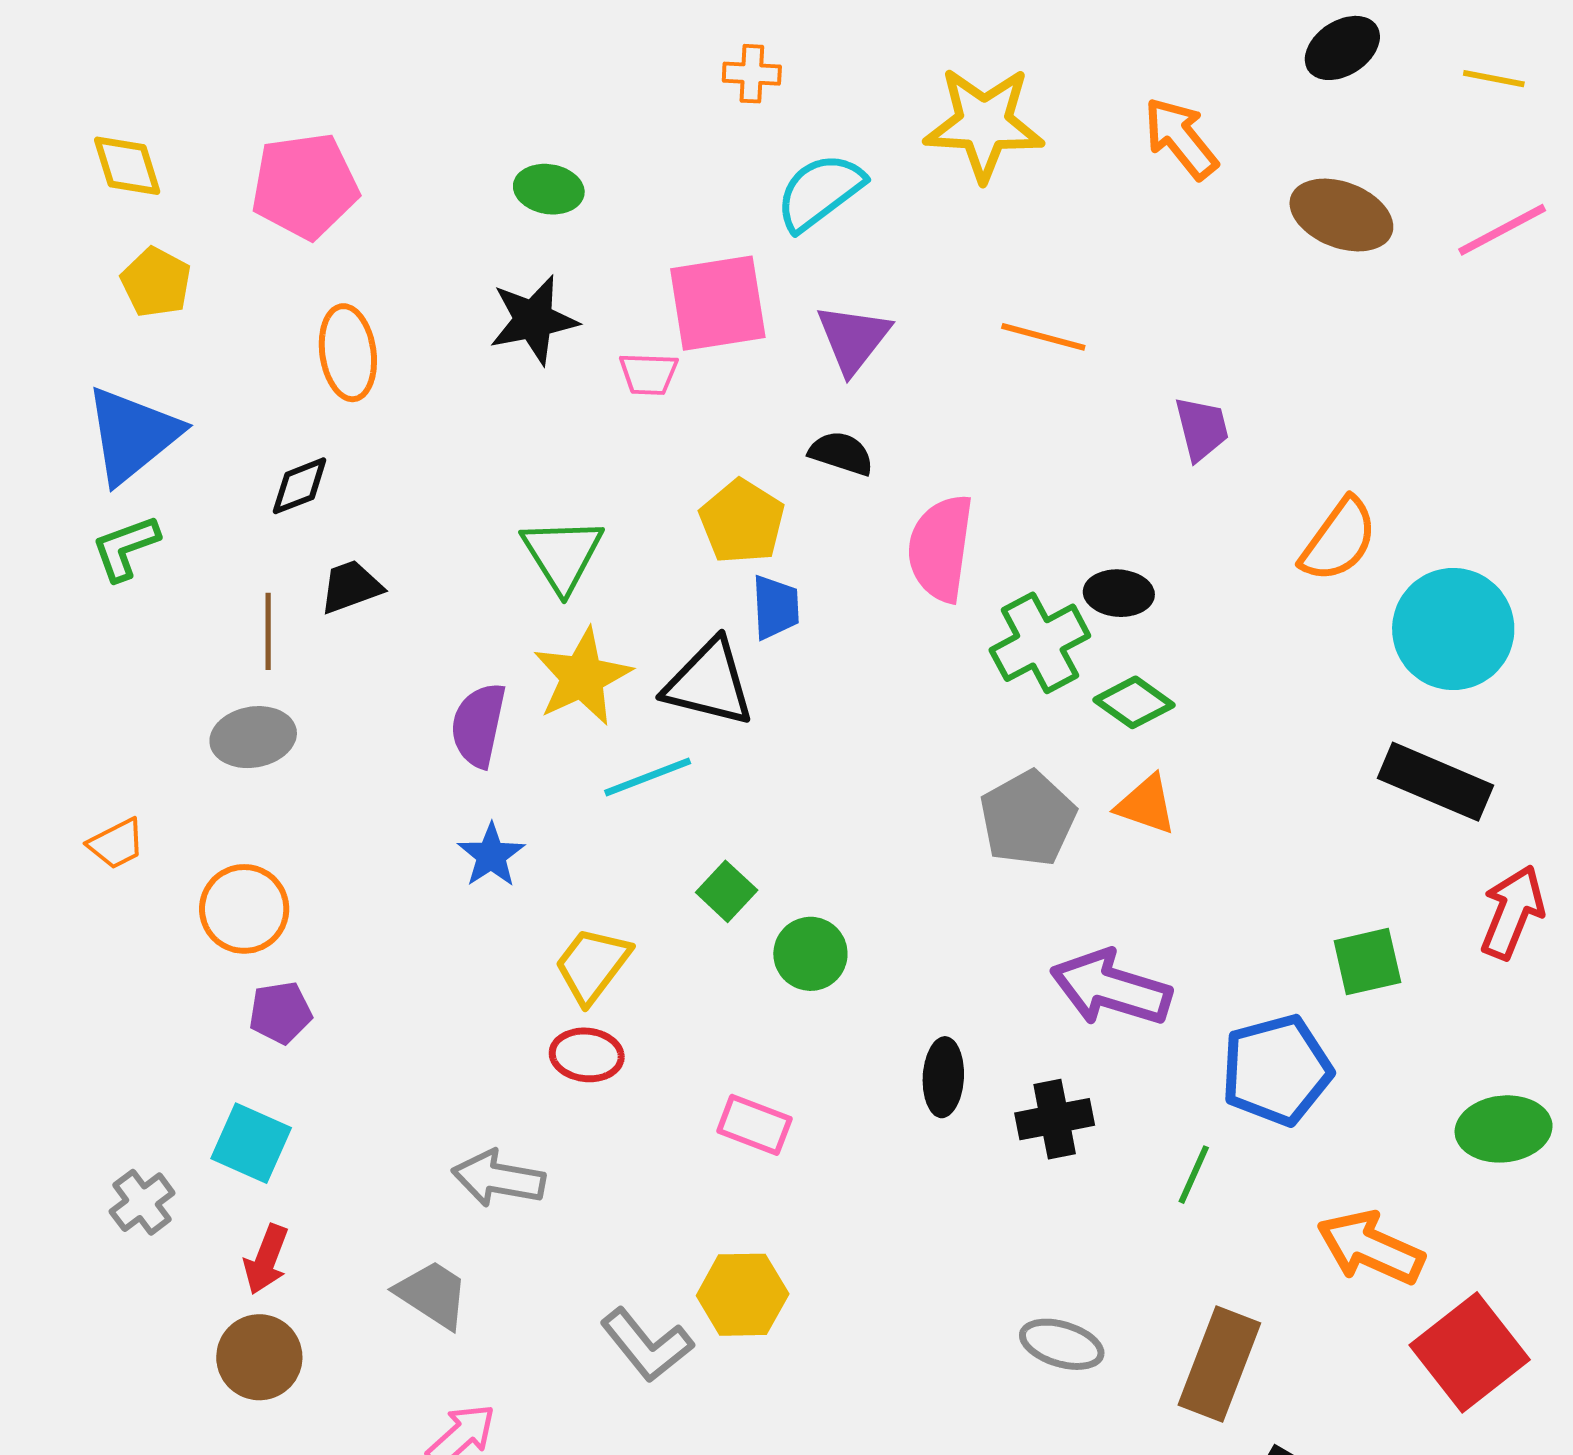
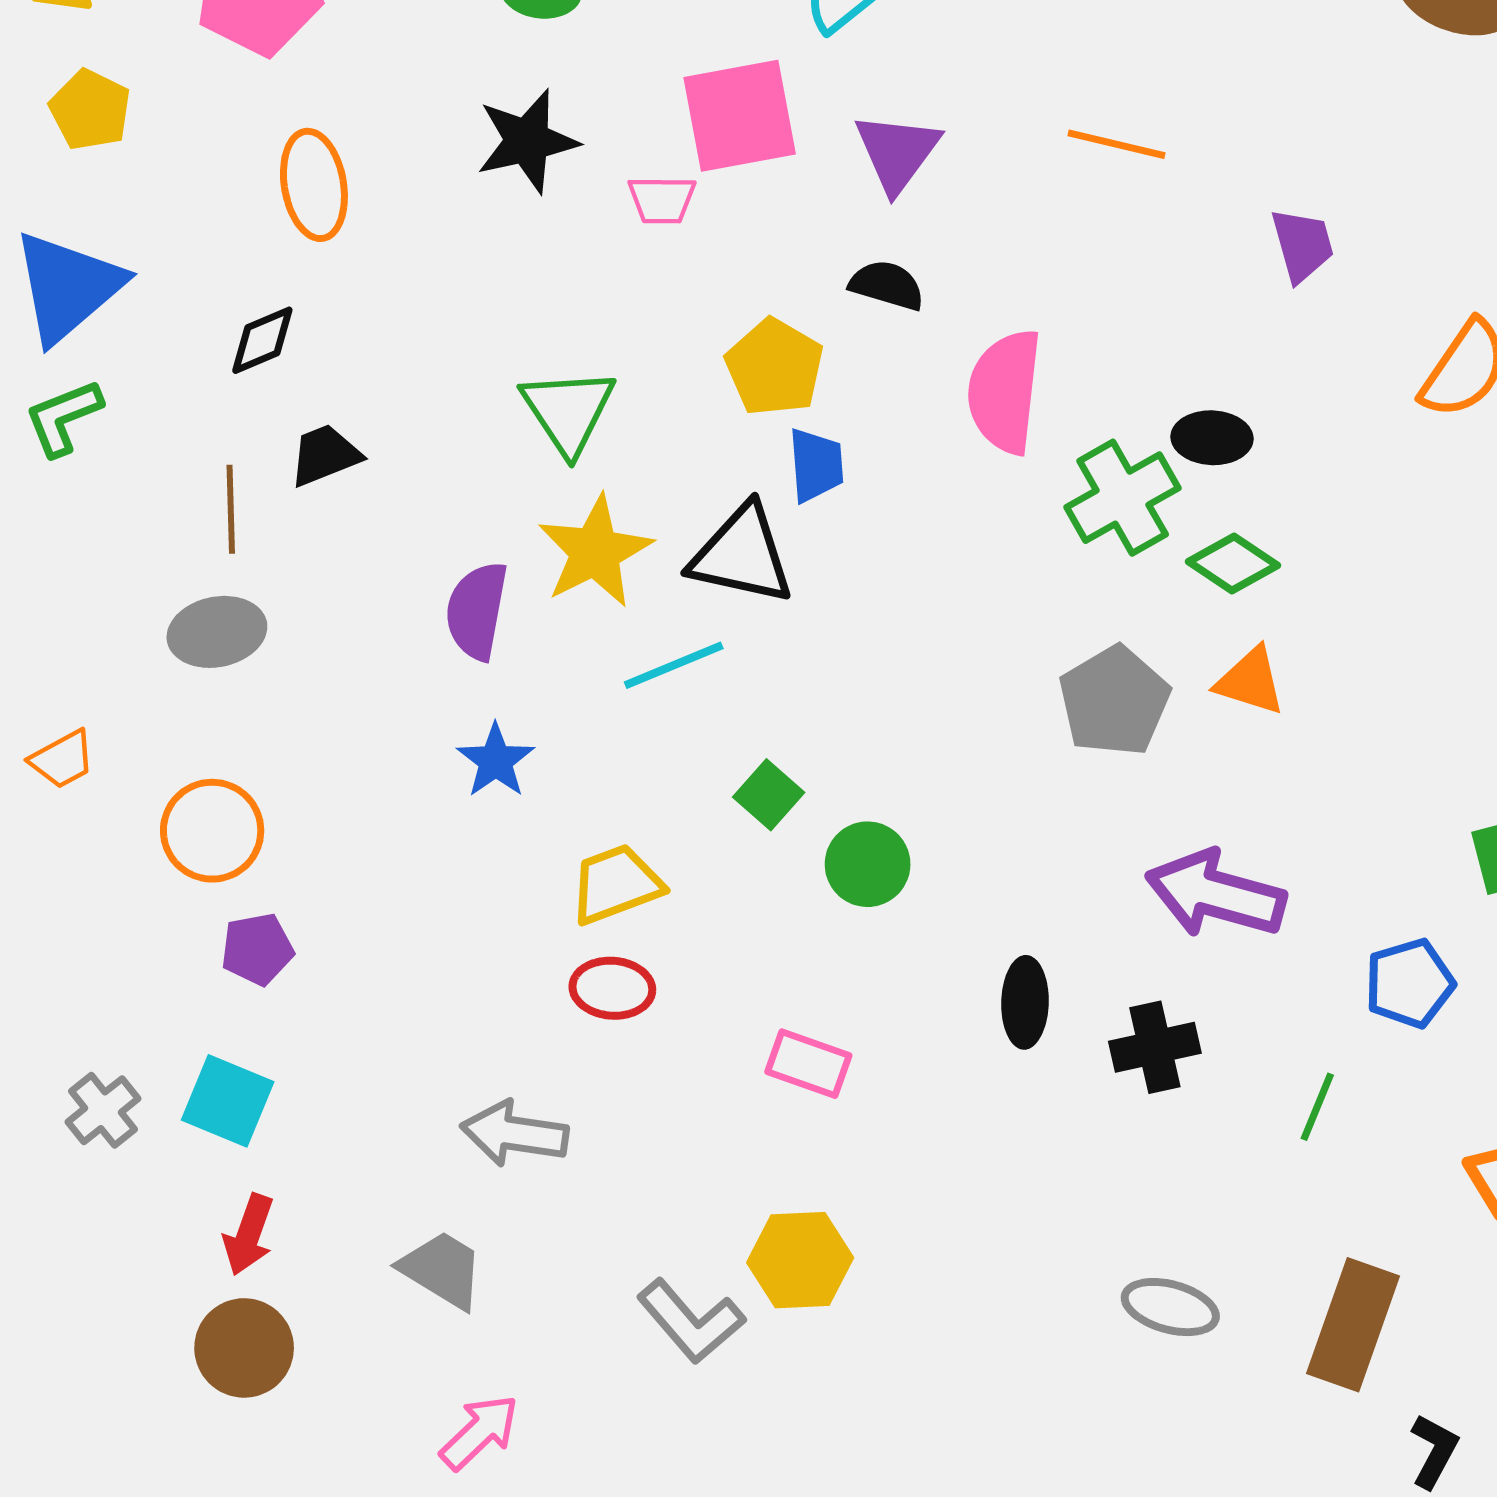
yellow trapezoid: (592, 965) -> (616, 884), turned 34
blue pentagon: (1277, 1070) -> (1410, 983), size x0.7
gray cross: (142, 1202) -> (103, 1110), moved

